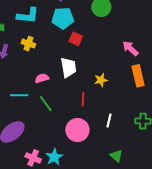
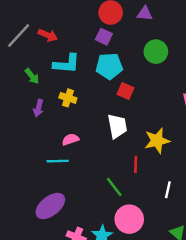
pink semicircle: (42, 78) -> (70, 139), moved
yellow star: (101, 80) -> (157, 141), size x1.5
green line: (46, 103) -> (114, 187), moved
pink circle: (77, 130) -> (129, 219), moved

